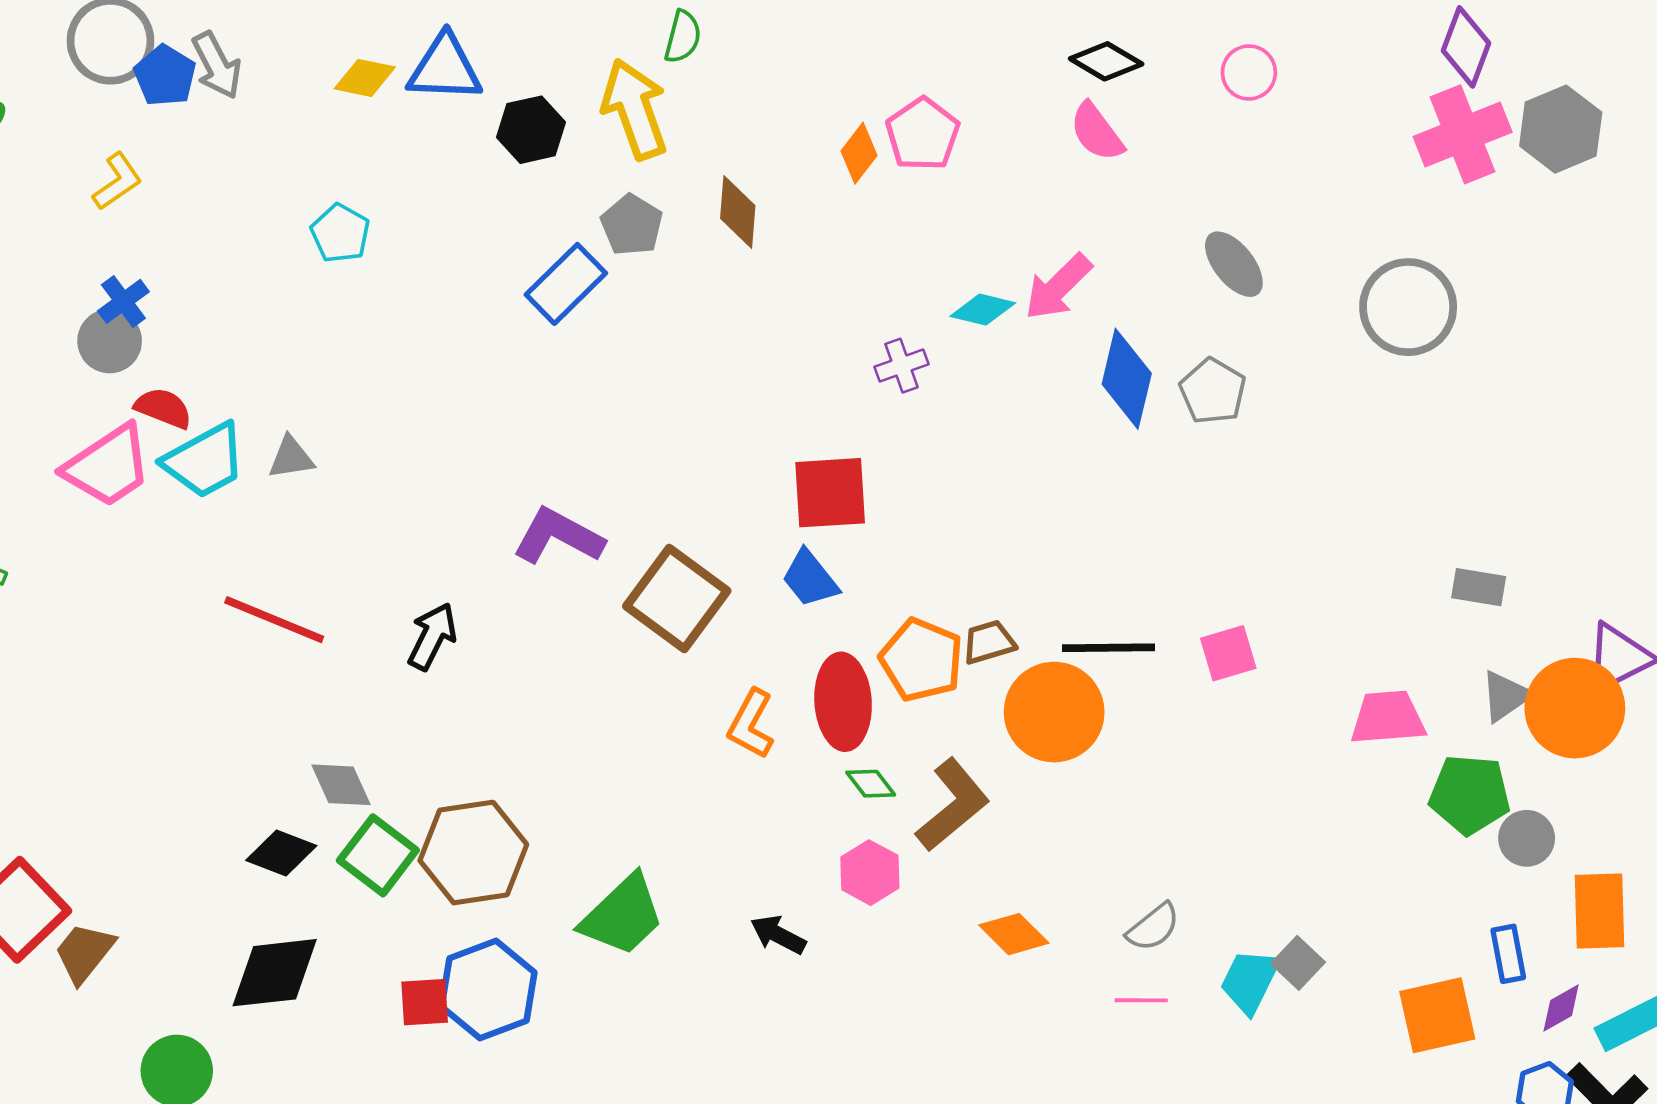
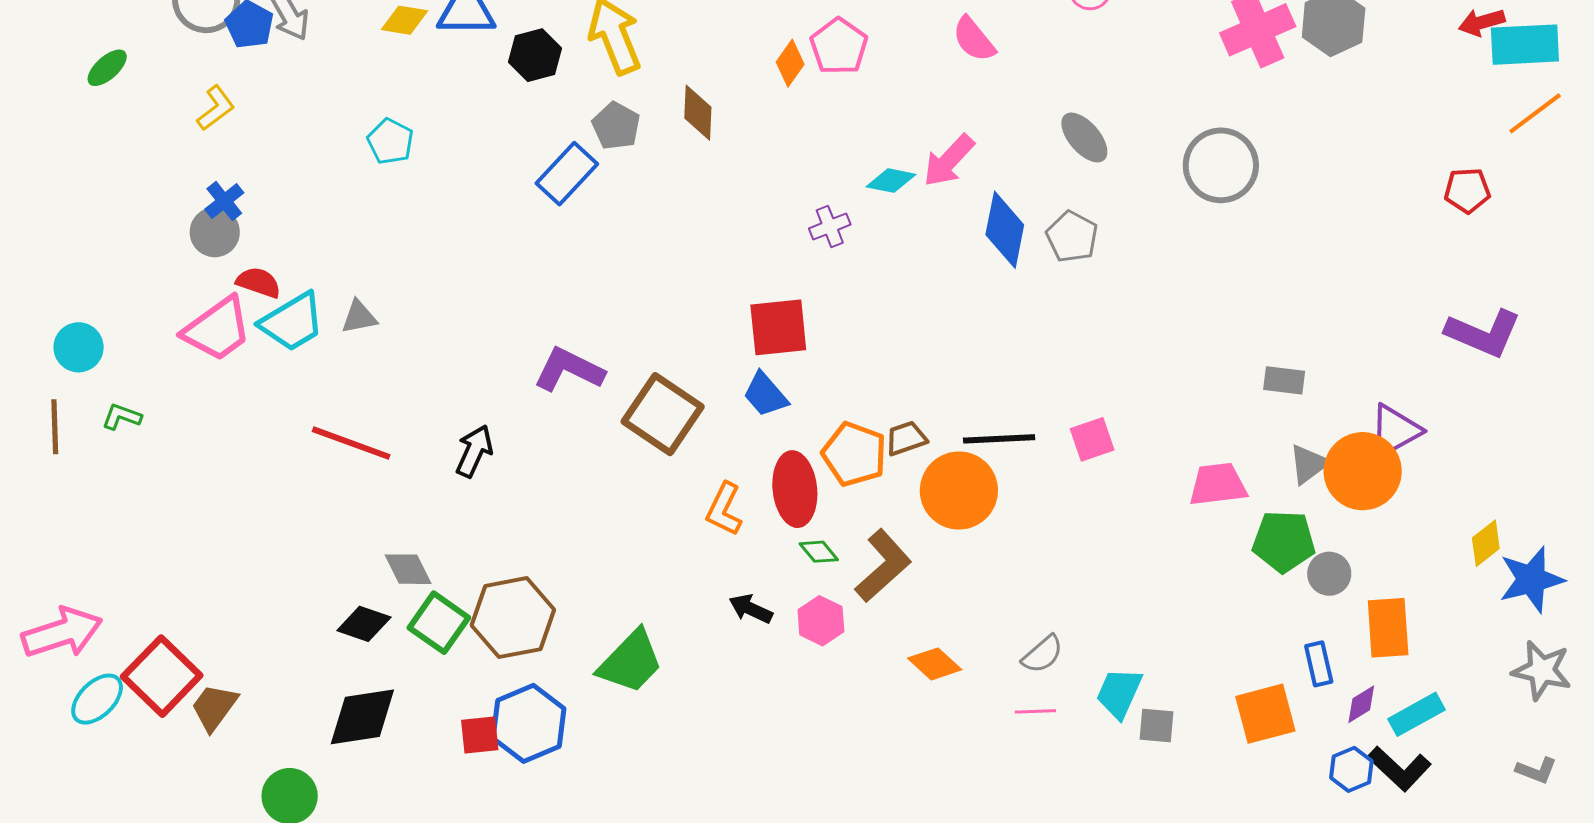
black arrow: (778, 935) -> (751, 609), moved
gray square: (1298, 963) -> (1157, 725), moved, turned -36

